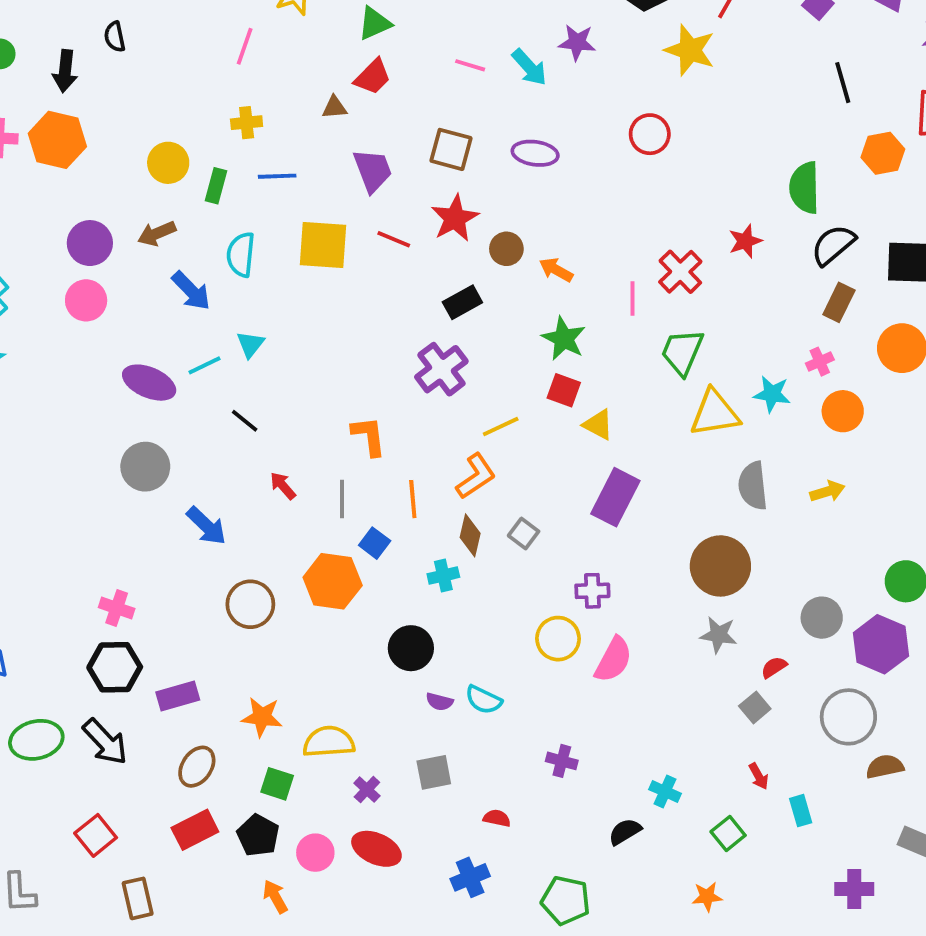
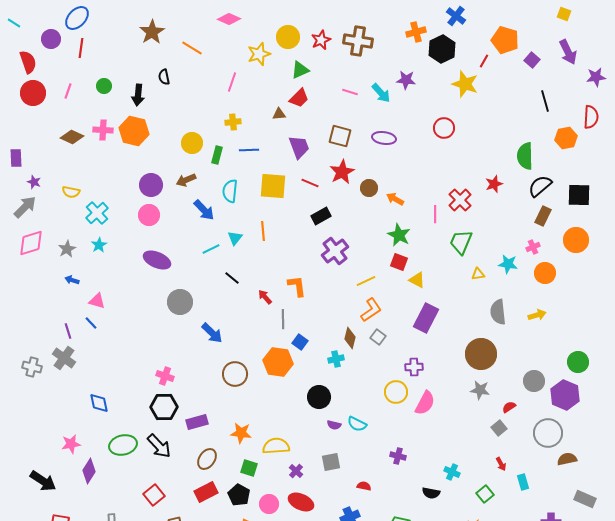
black rectangle: (462, 302) -> (321, 216), moved
purple ellipse: (149, 383) -> (157, 260), moved
yellow triangle: (715, 413) -> (478, 274), size x0.5
orange L-shape: (476, 476) -> (371, 310), moved
red arrow: (283, 486) -> (265, 297), moved
orange line: (413, 499) -> (263, 231), moved
black semicircle: (625, 832) -> (431, 493), turned -138

